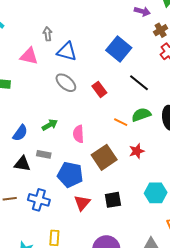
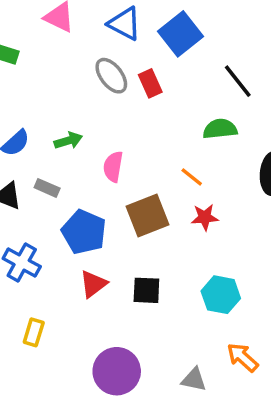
blue square: (119, 49) -> (180, 34), moved
black line: (139, 83) -> (238, 81), moved
red rectangle: (99, 89) -> (150, 83), moved
green semicircle: (141, 115) -> (220, 129), moved
orange line: (121, 122) -> (192, 177), moved

